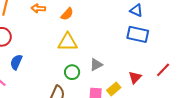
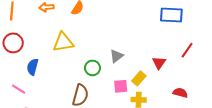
blue rectangle: (138, 34) -> (171, 15), moved
yellow triangle: (68, 42) -> (63, 42), moved

